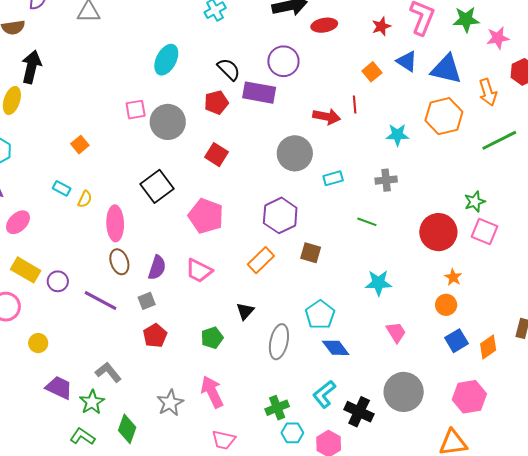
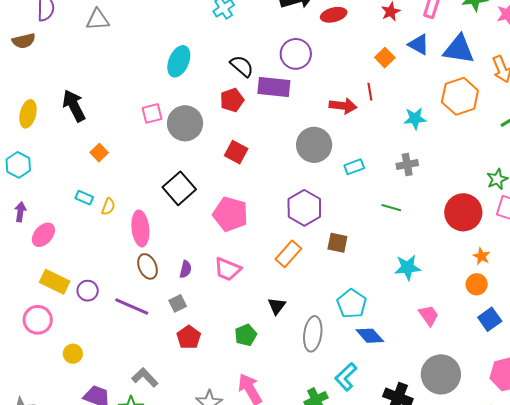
black arrow: (31, 67) -> (74, 106), moved, turned -36
purple semicircle: (157, 268) -> (186, 269), size x0.7
cyan L-shape: (324, 394) -> (346, 377), moved

